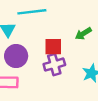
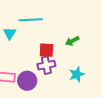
purple circle: (16, 56) -> (27, 81), moved

